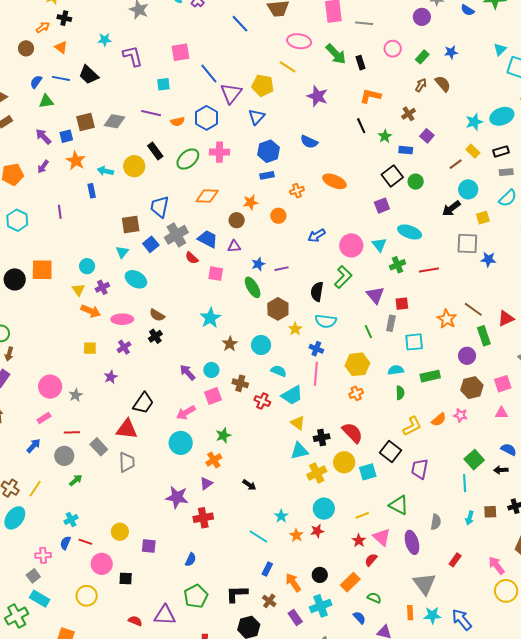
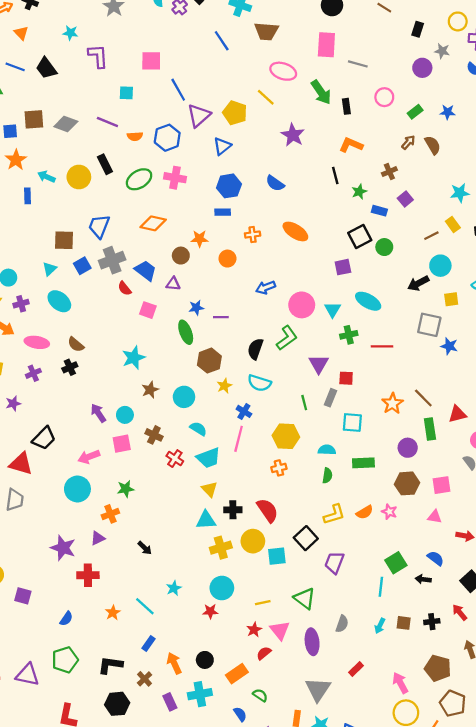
orange star: (296, 535) -> (113, 613), moved

